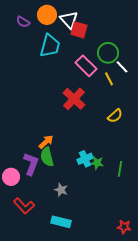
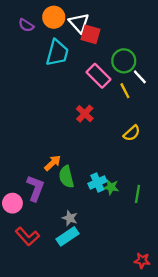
red cross: (74, 99) -> (85, 114), size x0.7
green semicircle: (47, 157) -> (66, 177), moved
cyan rectangle: (61, 222) -> (68, 236), moved, turned -48

